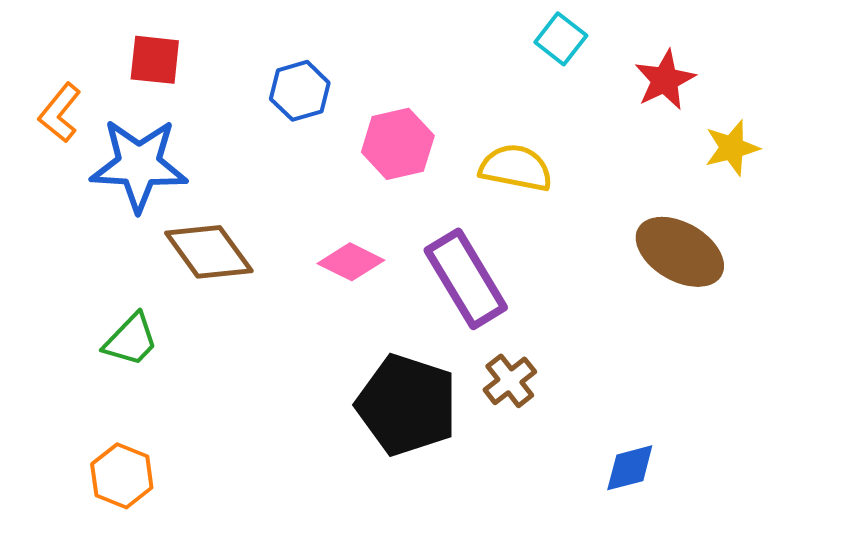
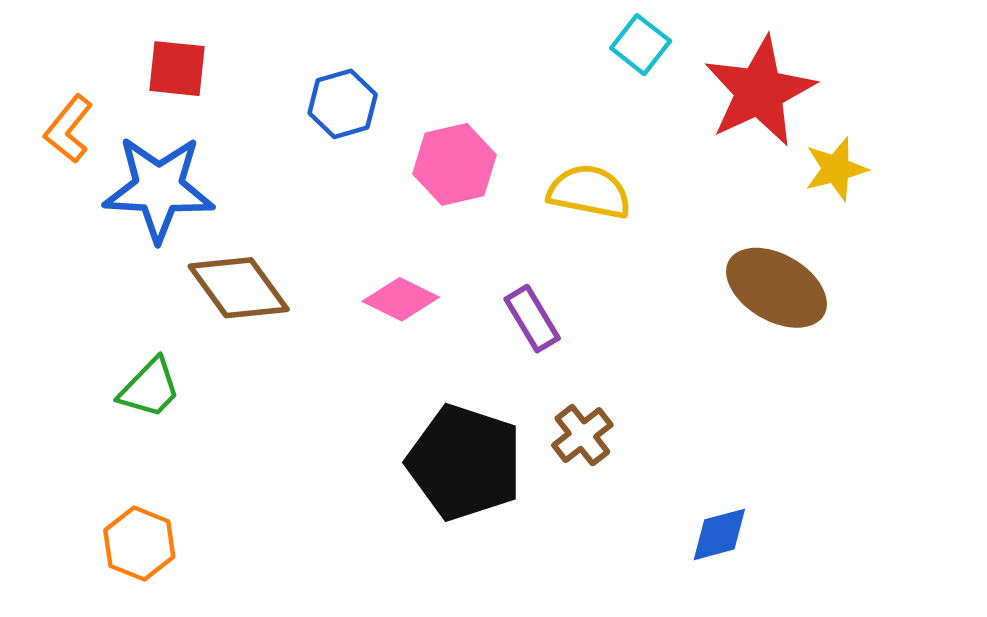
red star: (665, 80) -> (759, 91), size x1.6
purple rectangle: (466, 279) -> (532, 319), size x0.6

